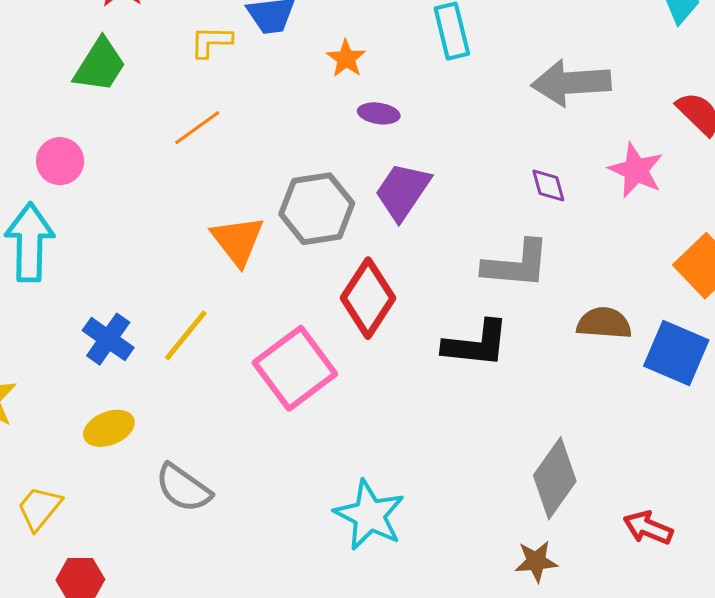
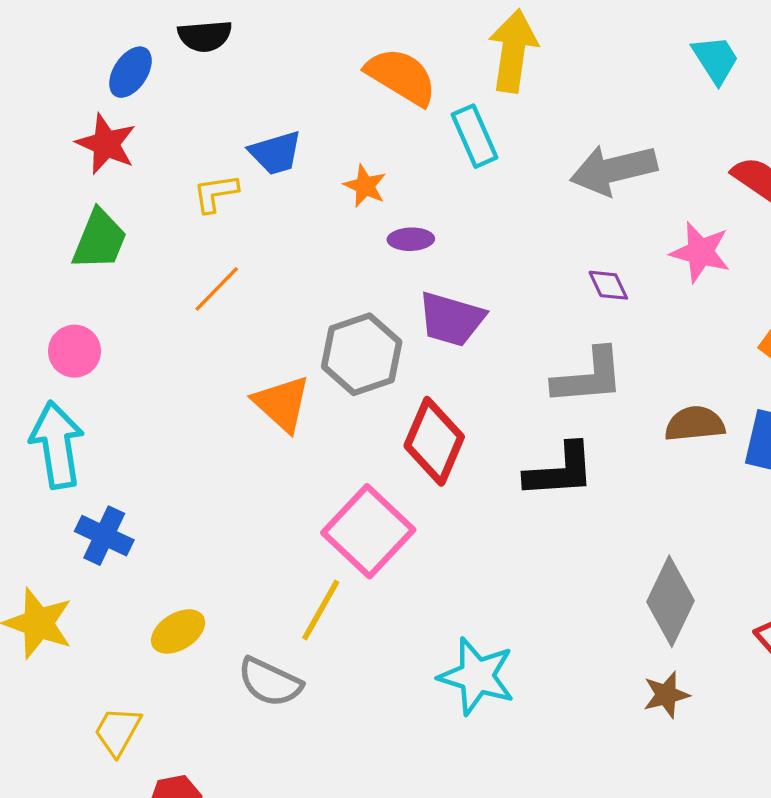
purple trapezoid: (403, 191) -> (451, 319), turned -98
yellow line: (186, 335) -> (321, 610), moved
blue cross: (108, 339) -> (104, 536), moved

